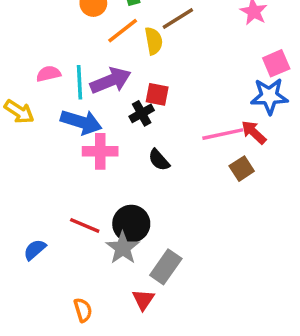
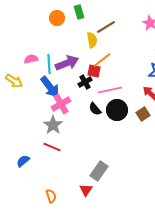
orange line: (123, 31) -> (102, 60), moved
blue arrow: (81, 122) -> (50, 87), turned 35
pink line: (223, 134) -> (110, 90), moved
pink cross: (100, 151) -> (61, 104), turned -30
black circle: (131, 224) -> (117, 110), moved
gray star: (123, 248) -> (53, 125), moved

